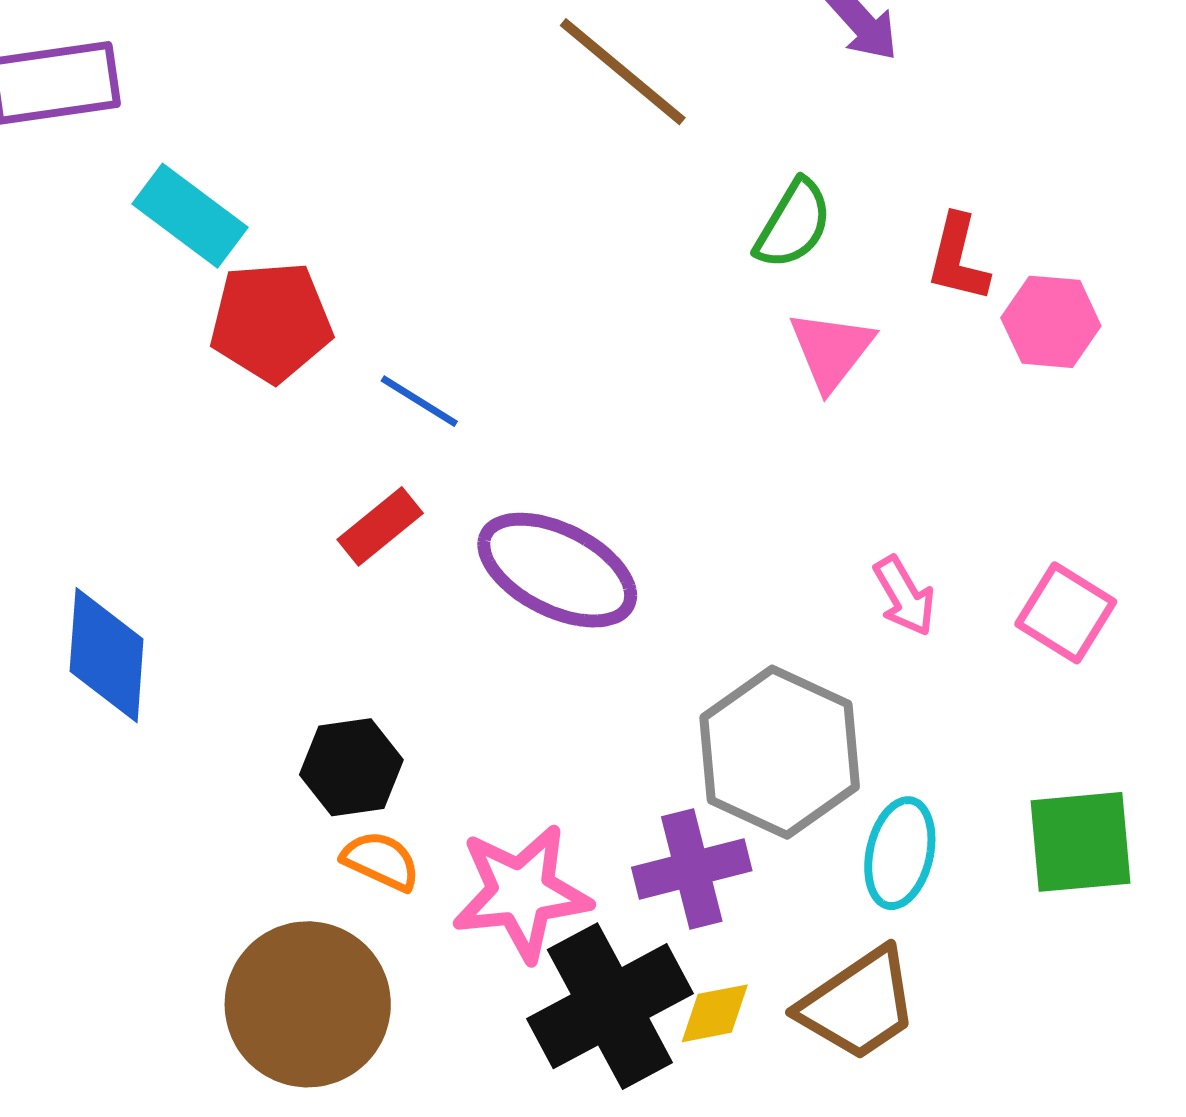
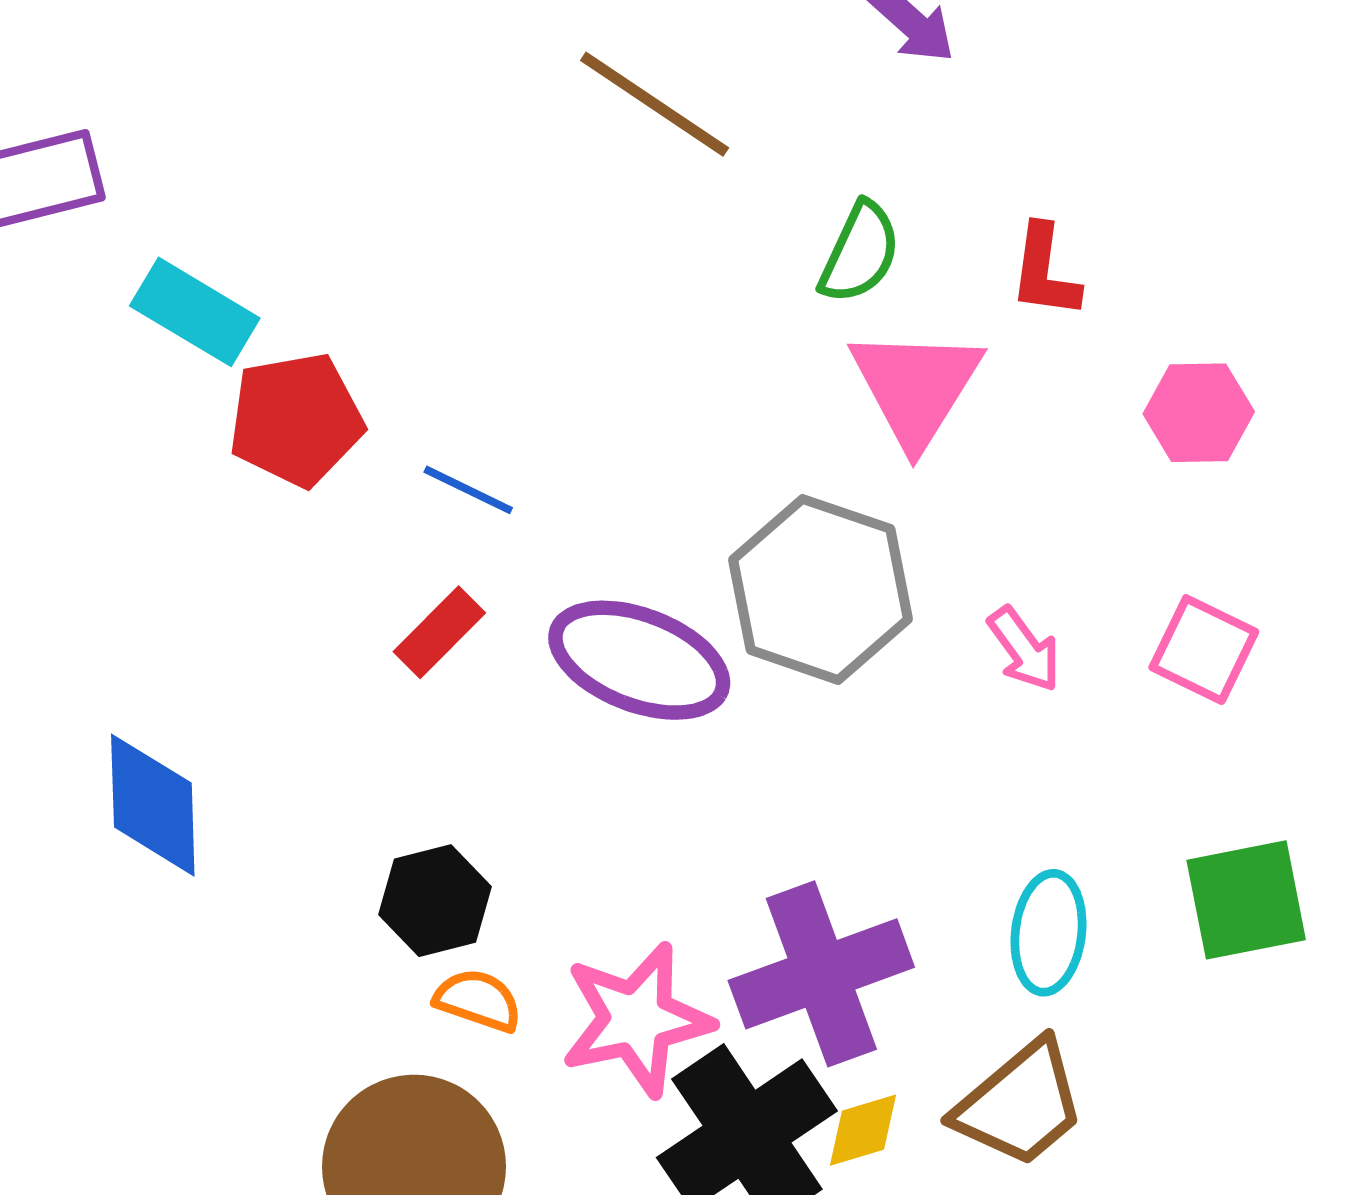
pink hexagon: (1051, 322) -> (1199, 413), moved
pink triangle: (831, 350) -> (916, 387), size x1.4
gray hexagon: (780, 752) -> (820, 589), moved
purple cross: (692, 869) -> (821, 974), size x1.4

